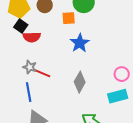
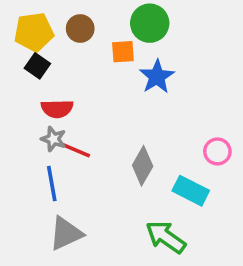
red semicircle: (32, 37) -> (57, 109), moved
blue star: (80, 43) -> (157, 77), moved
cyan rectangle: (118, 96) -> (191, 191), moved, turned 42

